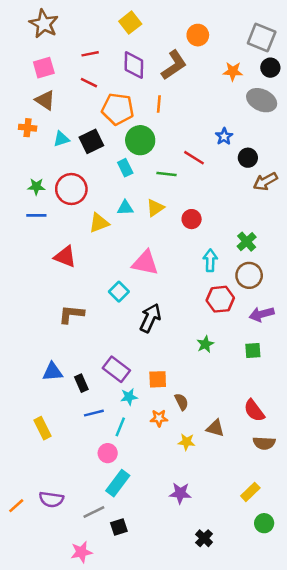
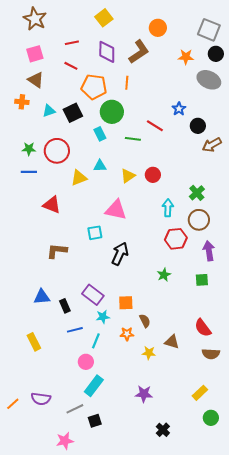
yellow triangle: (155, 208) -> (128, 176), moved
cyan square: (119, 292) -> (95, 233), turned 35
purple arrow: (262, 314) -> (209, 251), turned 96

